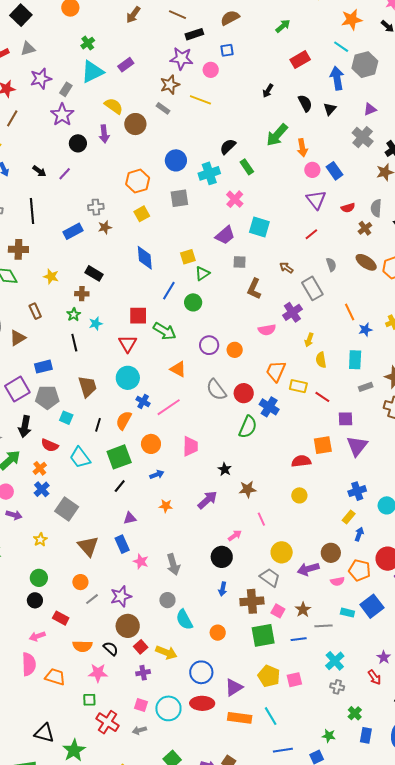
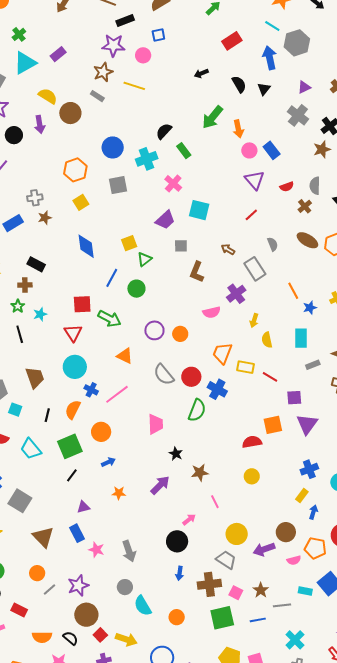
black arrow: (268, 91) -> (201, 73), turned 40
pink trapezoid: (190, 446) -> (156, 424), moved

